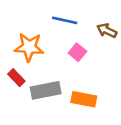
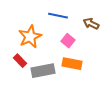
orange star: (29, 47) -> (30, 37), turned -30
orange rectangle: (84, 99) -> (72, 64), moved

